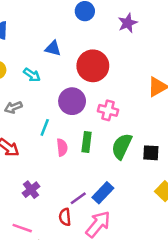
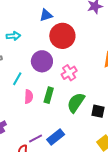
blue triangle: (53, 48) -> (46, 15), moved, turned -40
cyan arrow: (32, 75) -> (13, 36), turned -48
pink cross: (108, 110) -> (69, 73), turned 35

